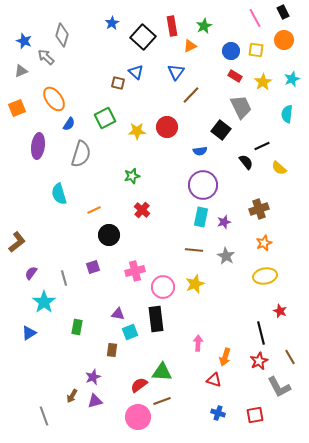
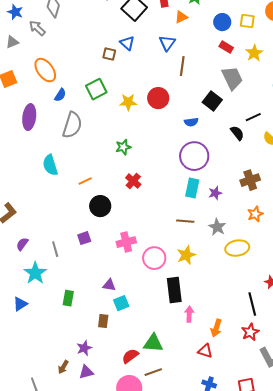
brown line: (191, 95) -> (182, 66), turned -36
yellow ellipse: (265, 276) -> (237, 248), moved
black rectangle: (156, 319) -> (174, 290), moved

